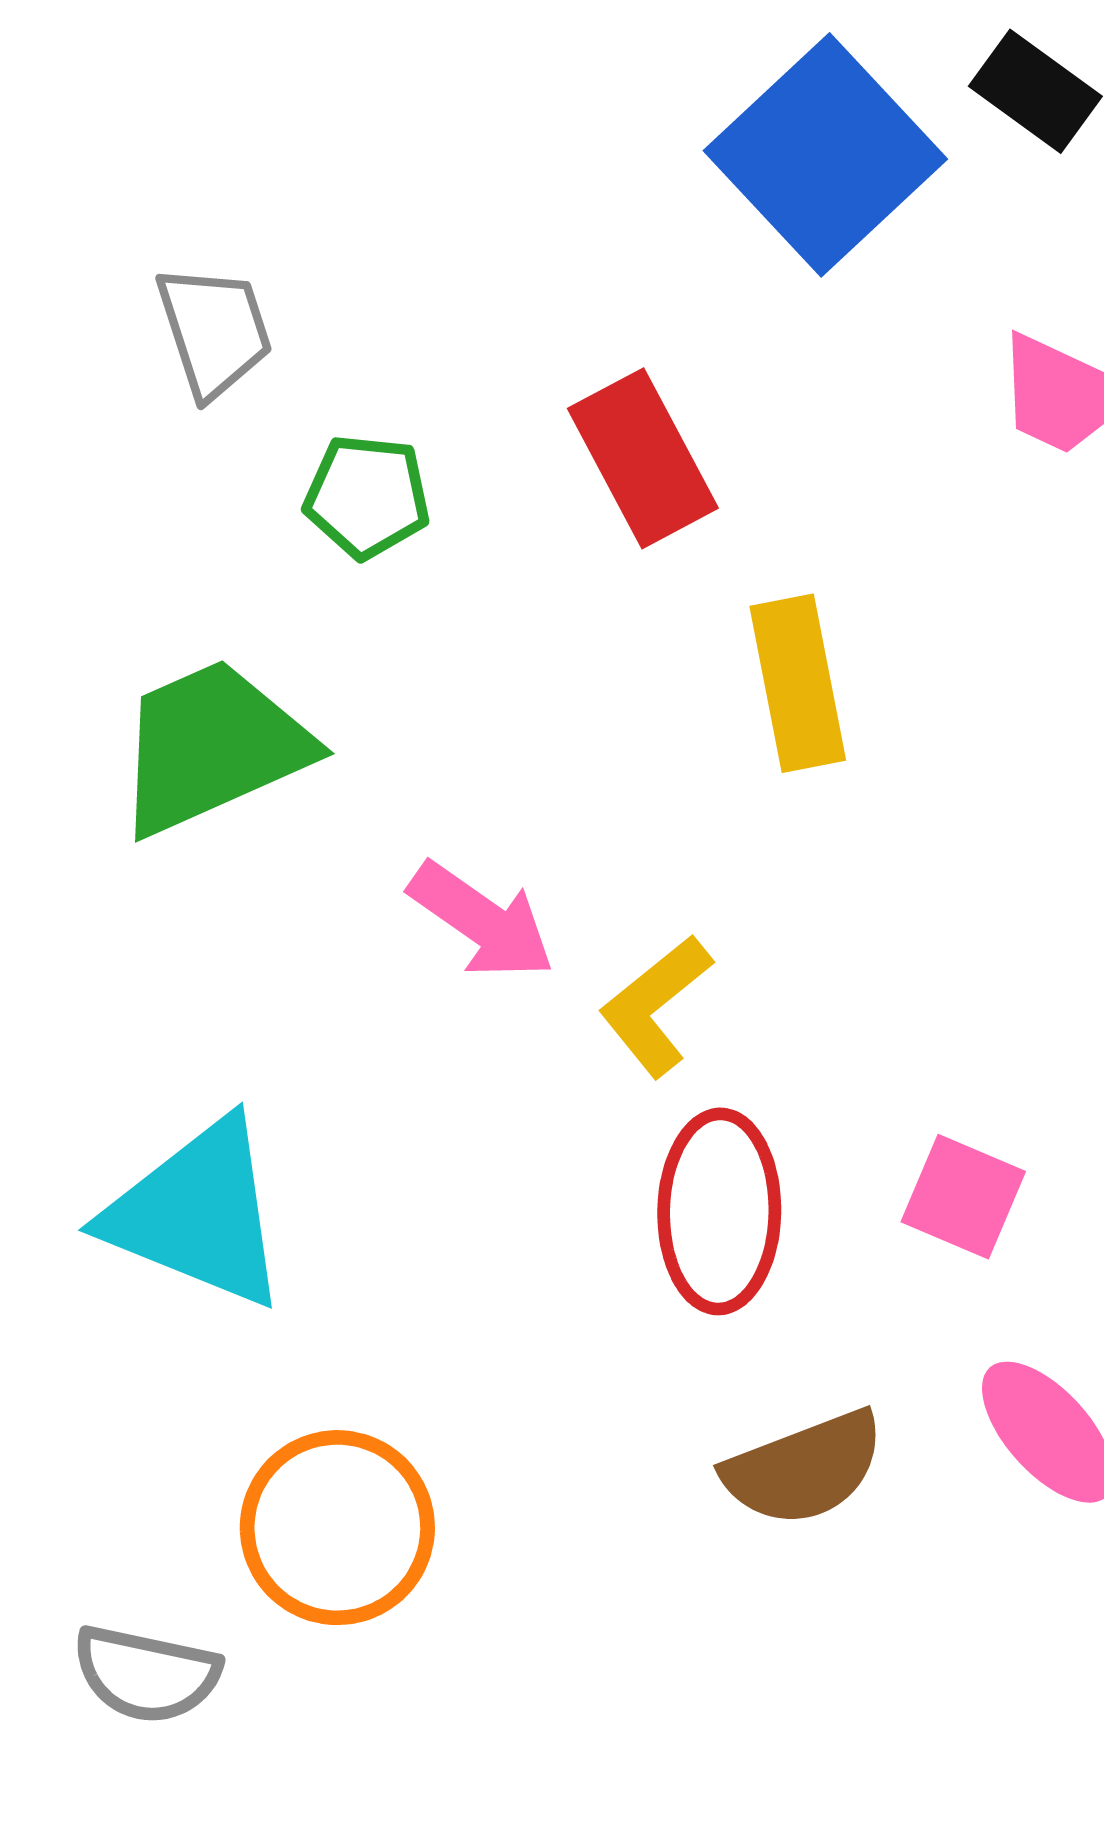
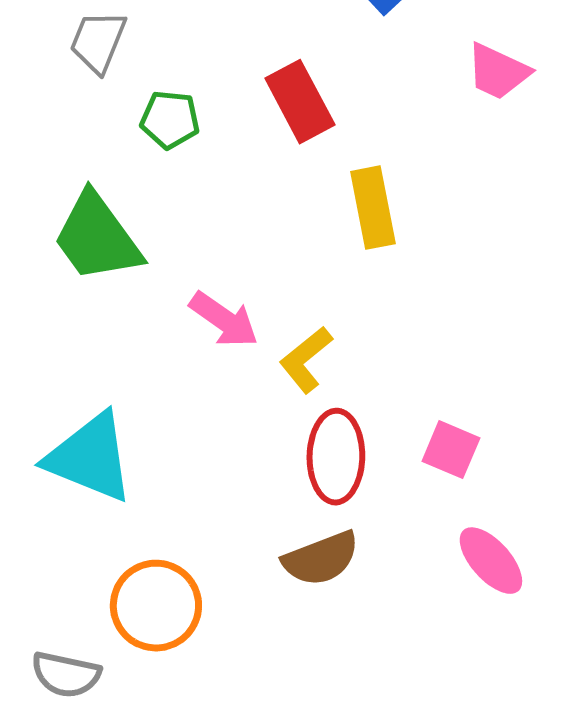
gray trapezoid: (214, 331) -> (98, 42), turned -140
green trapezoid: (212, 747) -> (97, 238), turned -102
brown semicircle: (804, 1468) -> (321, 559), moved

